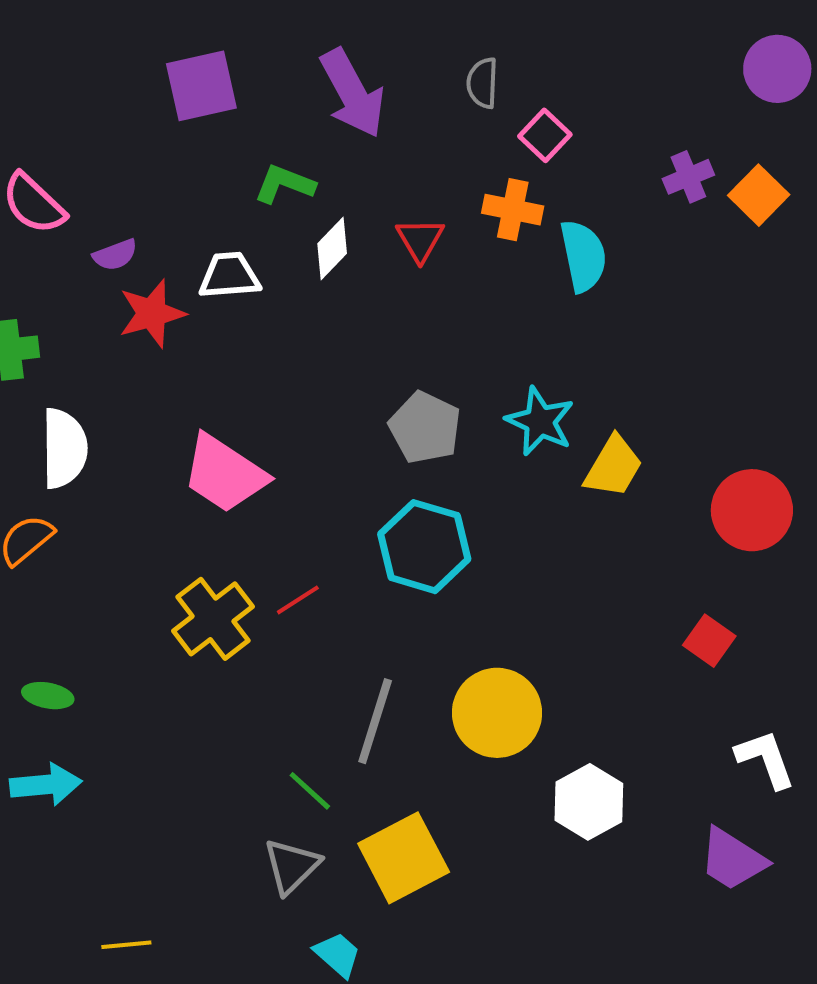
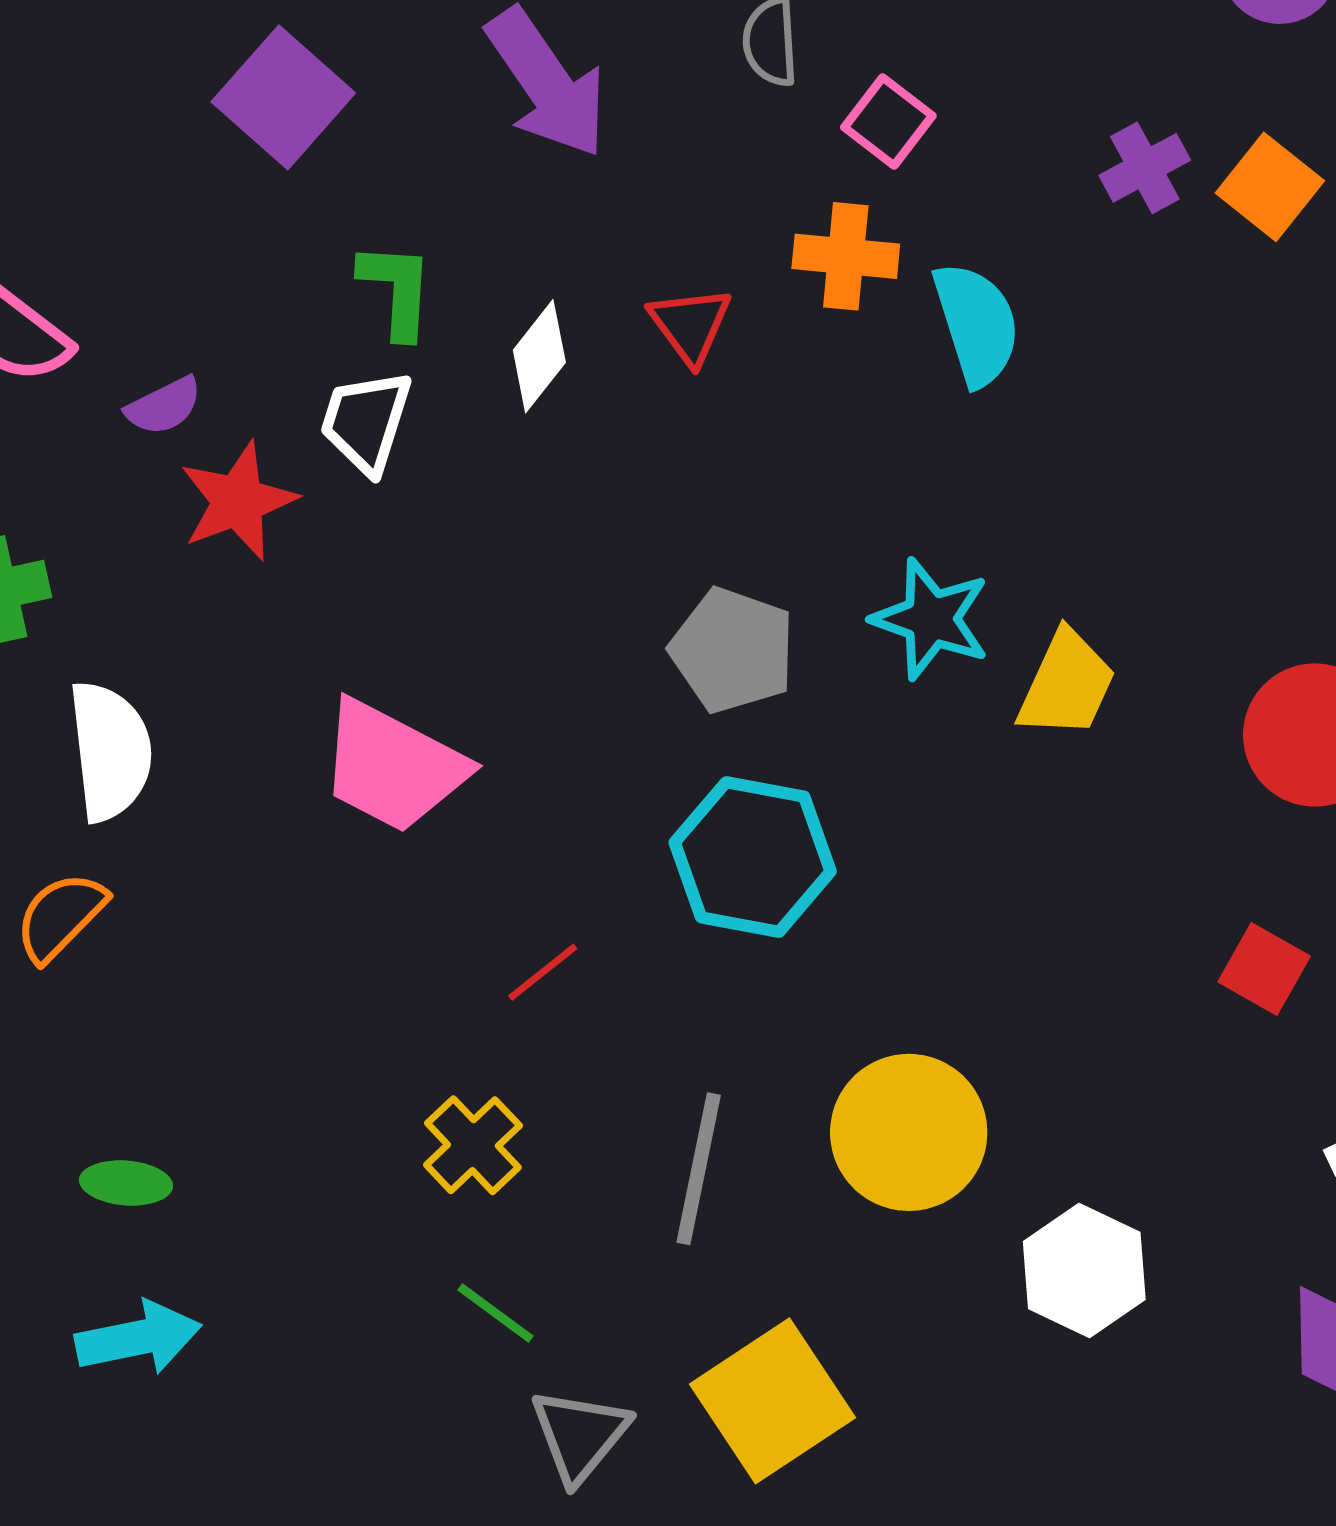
purple square: (201, 86) -> (283, 97), turned -30
green L-shape: (284, 184) -> (397, 290), moved, turned 78
white trapezoid: (229, 276) -> (366, 422), turned -62
yellow cross: (213, 619) -> (473, 1145), moved, size x0.7
green line: (310, 791) -> (496, 1313), moved

